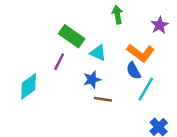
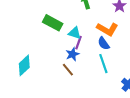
purple line: (59, 62) -> (78, 43), moved
cyan line: (146, 89) -> (103, 64), moved, turned -42
brown line: (103, 99) -> (68, 70), moved, turned 48

